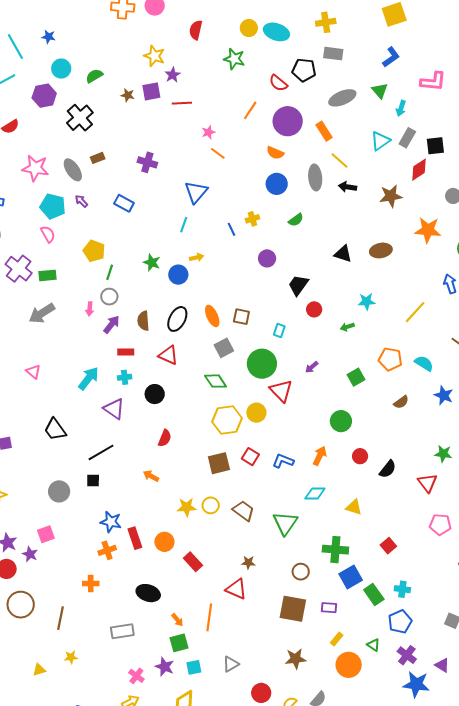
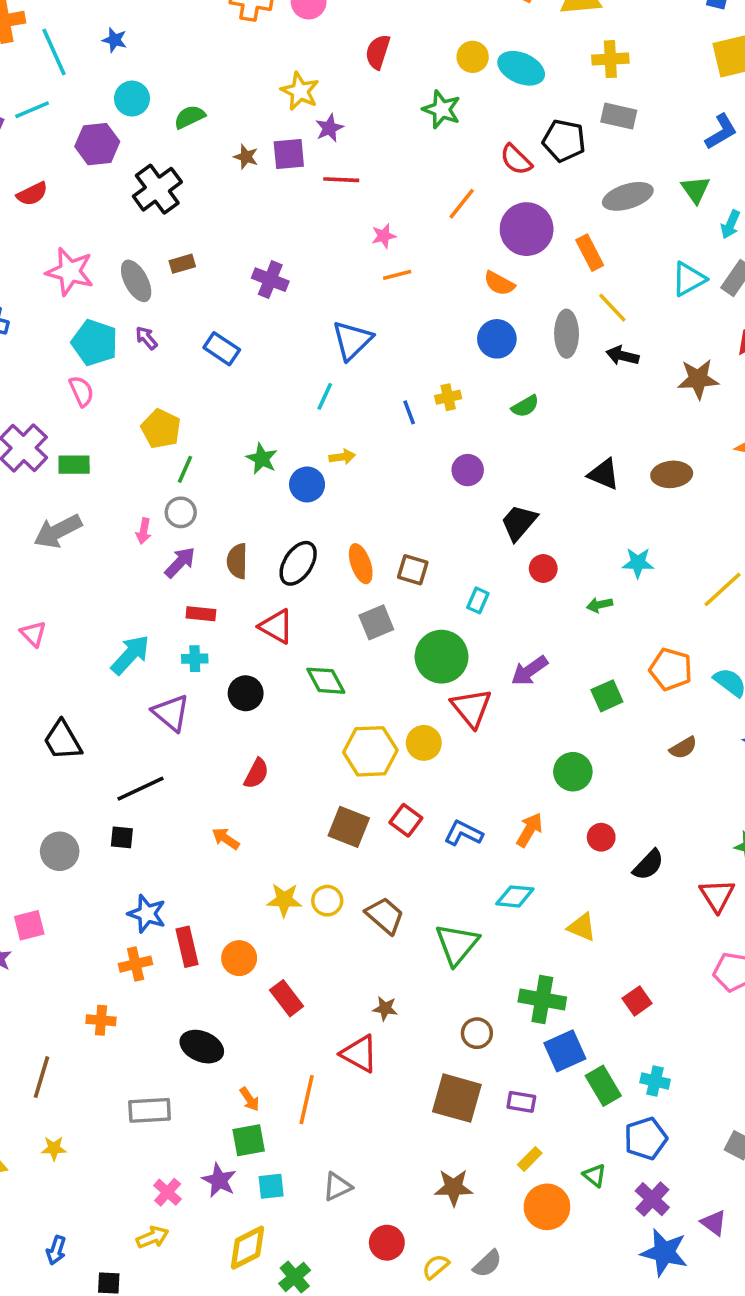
orange line: (218, 153) -> (397, 275), turned -56
purple arrow: (312, 367) -> (529, 671), size x1.5
green diamond: (216, 381) -> (326, 681), moved
brown square: (219, 463) -> (349, 827), turned 30

